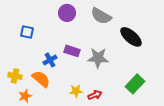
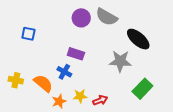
purple circle: (67, 13) -> (81, 18), moved
gray star: (98, 58) -> (120, 61), moved
blue cross: (50, 60) -> (64, 72), moved, turned -32
orange star: (25, 96) -> (59, 101), moved

